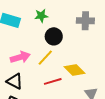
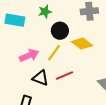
yellow diamond: (74, 70) -> (82, 44), moved
black triangle: (15, 81) -> (41, 78), moved

